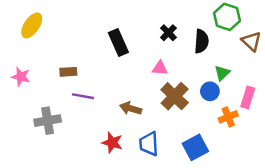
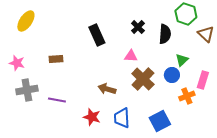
purple line: (83, 96) -> (57, 100), moved
gray cross: (48, 121) -> (27, 90), moved

